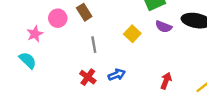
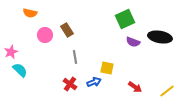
pink star: (35, 34) -> (11, 52), moved
yellow square: (132, 34) -> (107, 68), moved, turned -32
red arrow: (166, 81) -> (135, 87), turned 104

